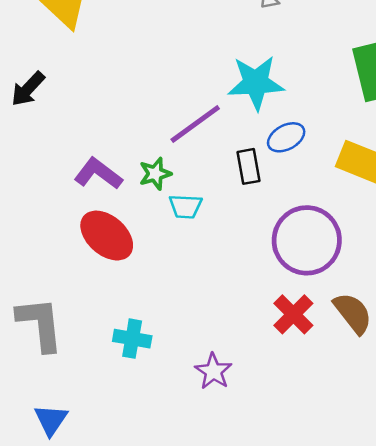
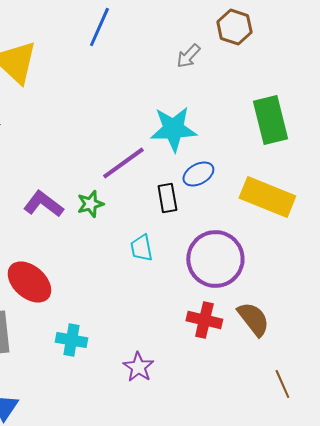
cyan trapezoid: (186, 206) -> (141, 248), moved, turned 76
red ellipse: (107, 236) -> (29, 282), moved
red cross: (293, 314) -> (204, 320), turned -32

